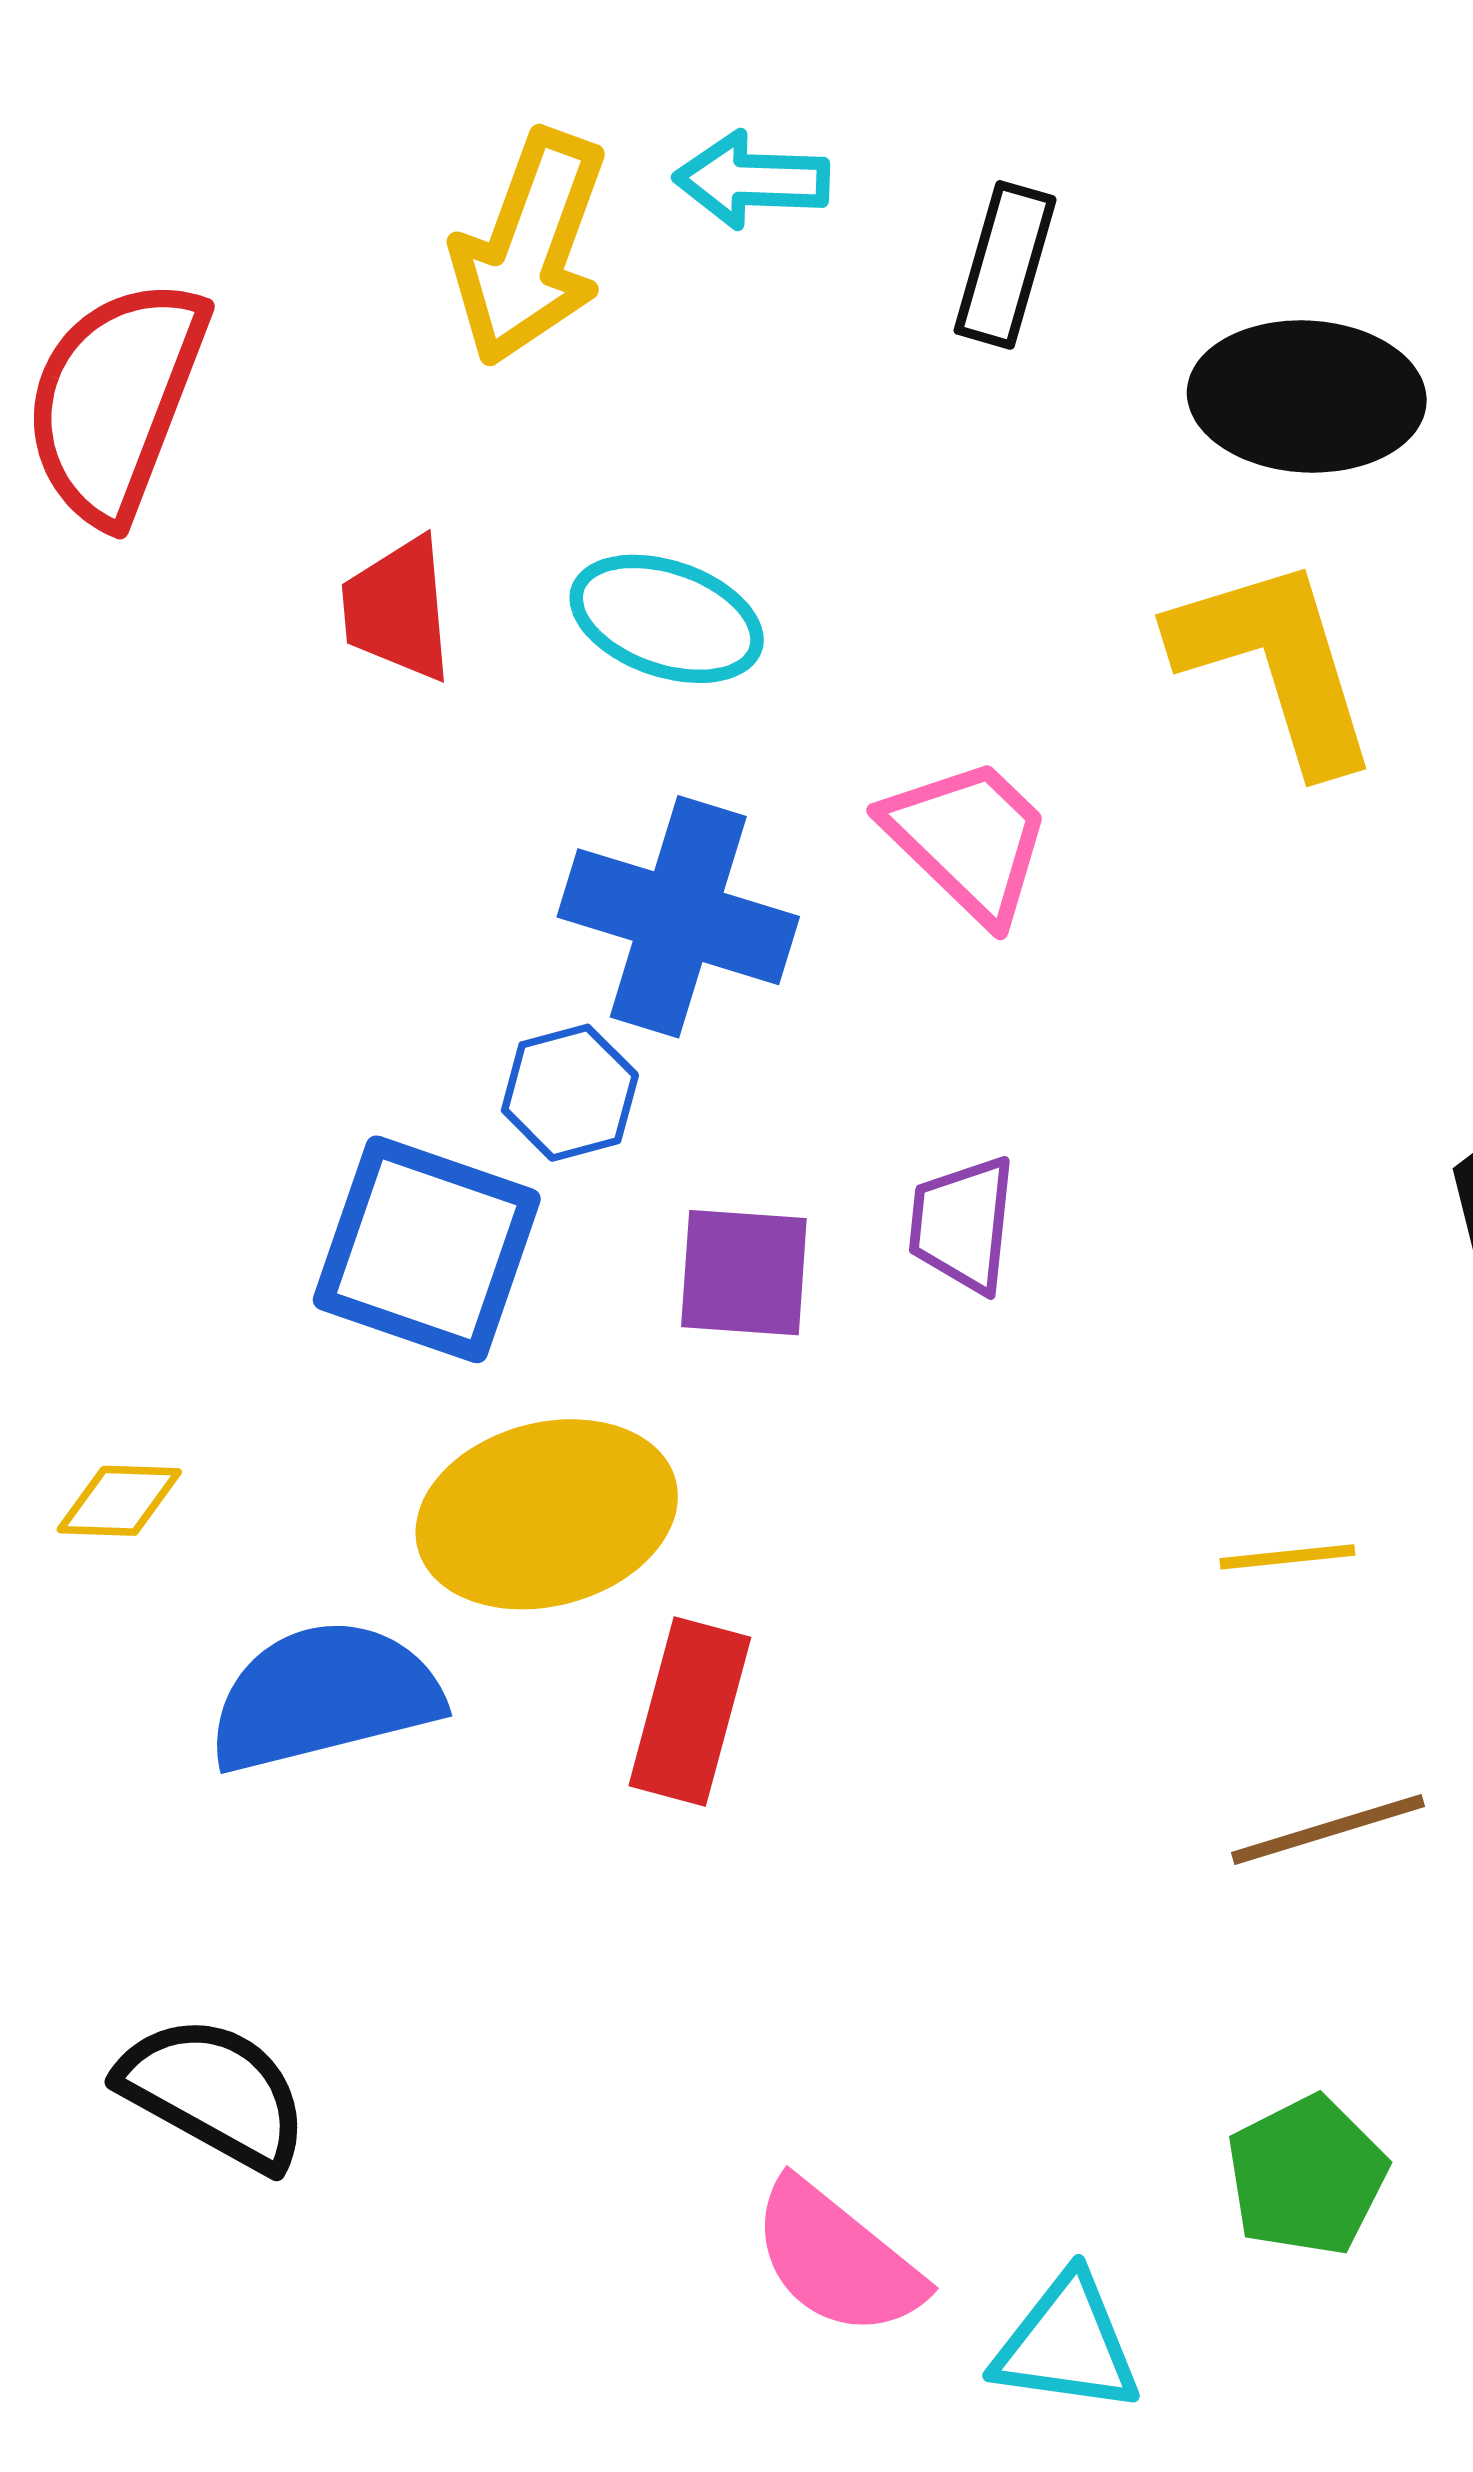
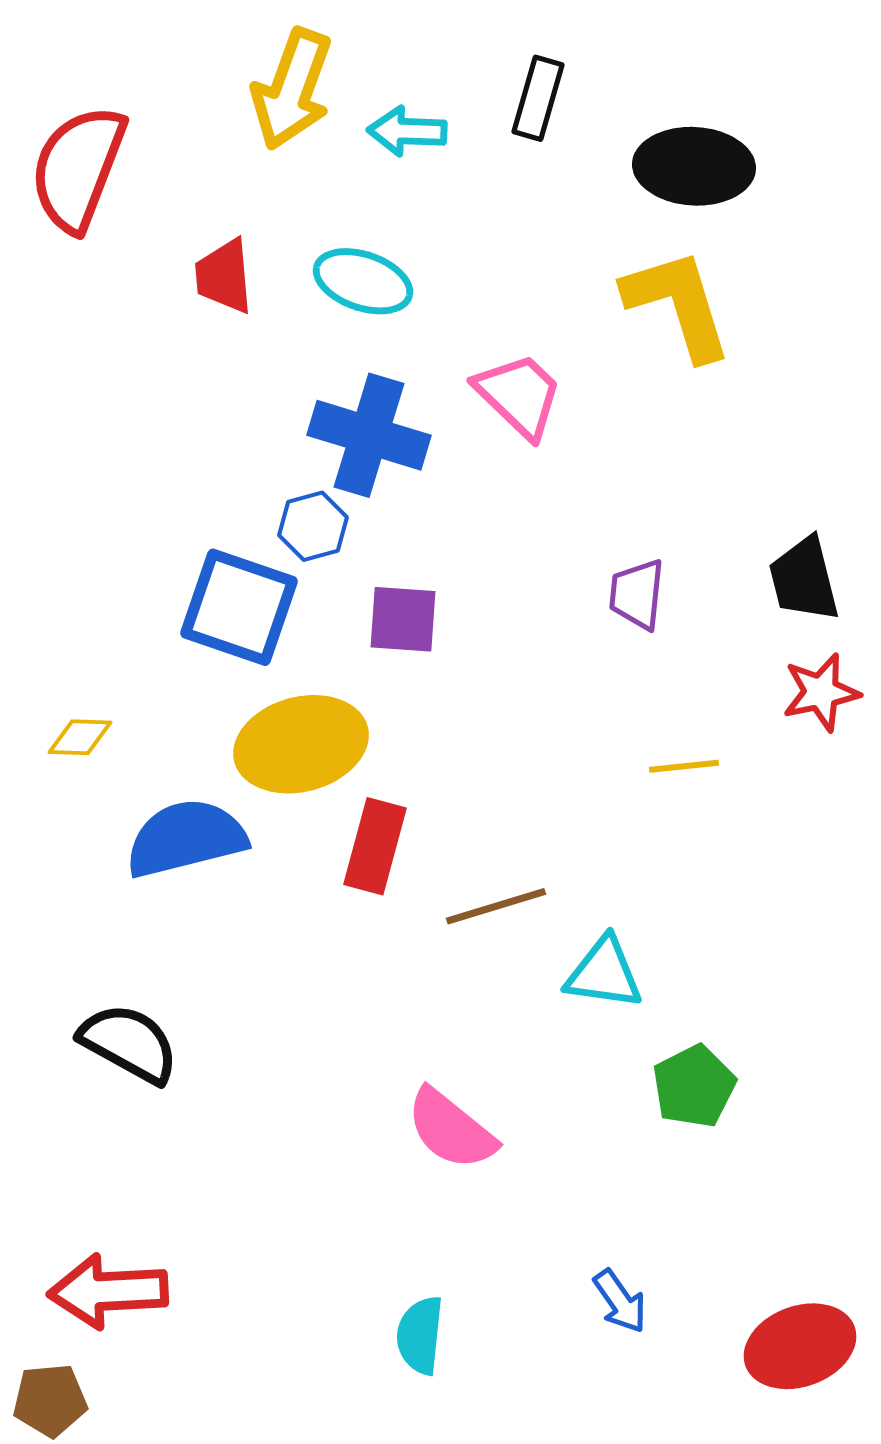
cyan arrow: (752, 180) -> (407, 131), moved
purple trapezoid: (962, 1224) -> (637, 594), moved
brown line: (1328, 1830) -> (496, 906), moved
cyan triangle: (1067, 2344) -> (604, 973), moved

